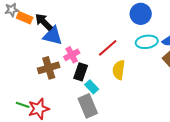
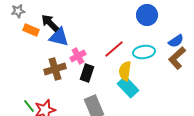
orange rectangle: (25, 18) -> (31, 30), moved
cyan ellipse: (147, 42) -> (144, 52), moved
cyan rectangle: (92, 87) -> (128, 87), moved, size x1.5
green line: (23, 105) -> (29, 106), turned 32

